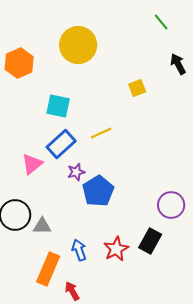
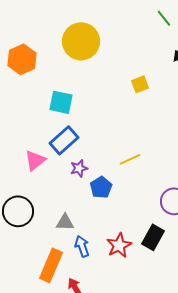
yellow line: (101, 133) -> (130, 159), moved
blue pentagon: (98, 191) -> (101, 187), size x0.7
gray triangle: (42, 226) -> (65, 222), moved

